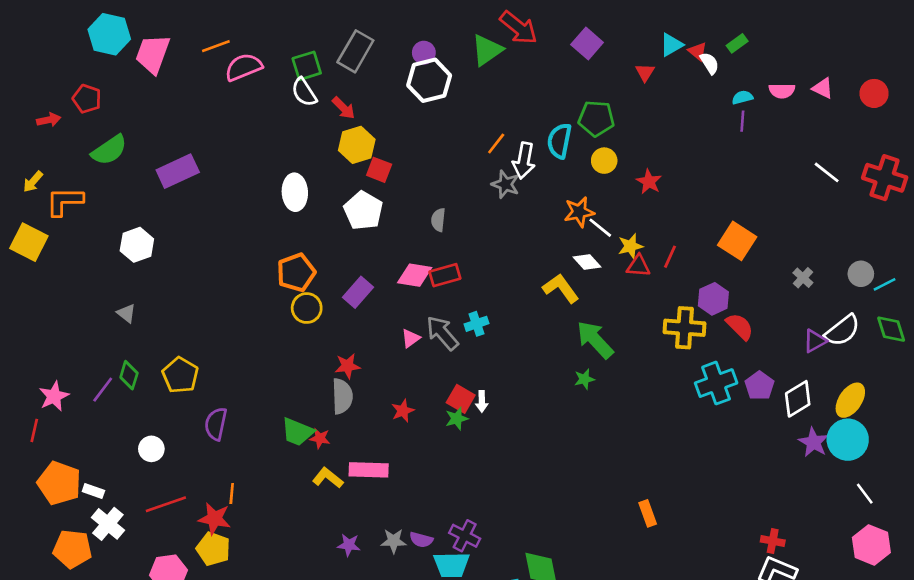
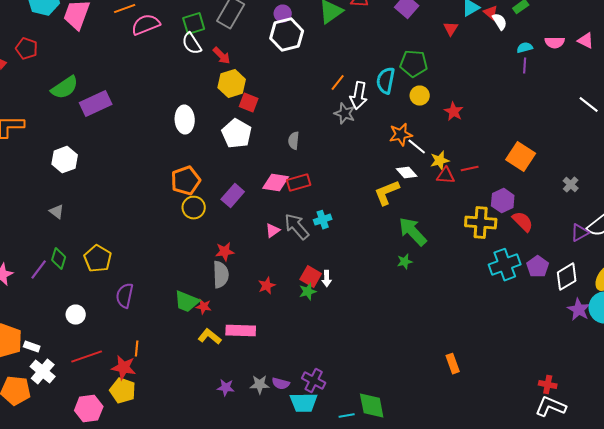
green semicircle: (109, 150) -> (65, 88), moved
red line: (670, 257) -> (470, 169), turned 54
yellow L-shape: (561, 288) -> (387, 193), turned -76

